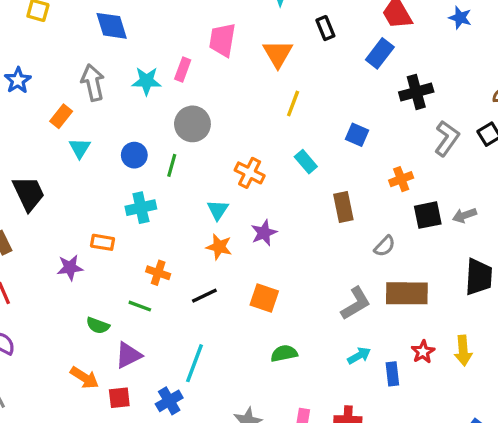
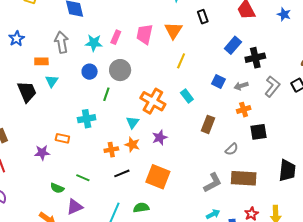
pink trapezoid: (222, 40) -> (145, 34), moved
blue rectangle: (380, 53) -> (233, 45), moved
orange rectangle: (61, 116) -> (41, 61), turned 48
blue circle: (134, 155) -> (90, 72), moved
orange cross: (250, 173) -> (153, 101), size x1.4
black trapezoid: (29, 193) -> (27, 92), moved
brown rectangle: (343, 207) -> (208, 124), turned 30
gray arrow: (465, 215) -> (241, 86), moved
orange cross: (158, 273) -> (111, 150), moved, turned -32
orange square: (264, 298) -> (158, 177), size x1.4
green semicircle: (284, 353) -> (141, 208), moved

